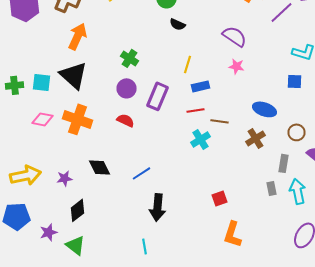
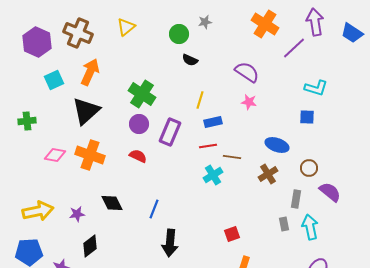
green cross: (130, 58) -> (142, 94), size x1.5
black triangle: (74, 75) -> (86, 111), turned 36
cyan square: (42, 82) -> (54, 80), moved, turned -30
blue line: (142, 173) -> (154, 209), turned -36

